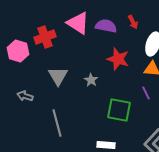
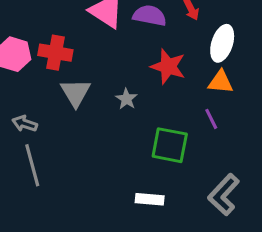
red cross: (45, 37) -> (55, 53), moved, turned 30
gray line: (57, 123) -> (32, 165), moved

